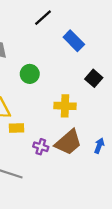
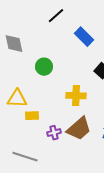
purple cross: (41, 147) -> (54, 133), turned -32

